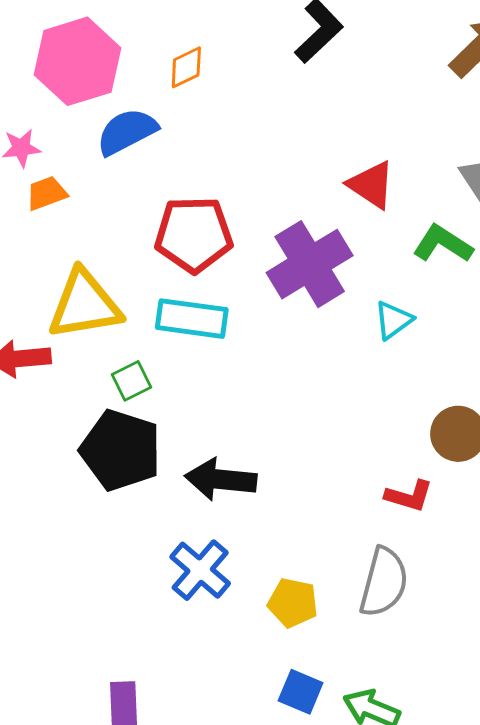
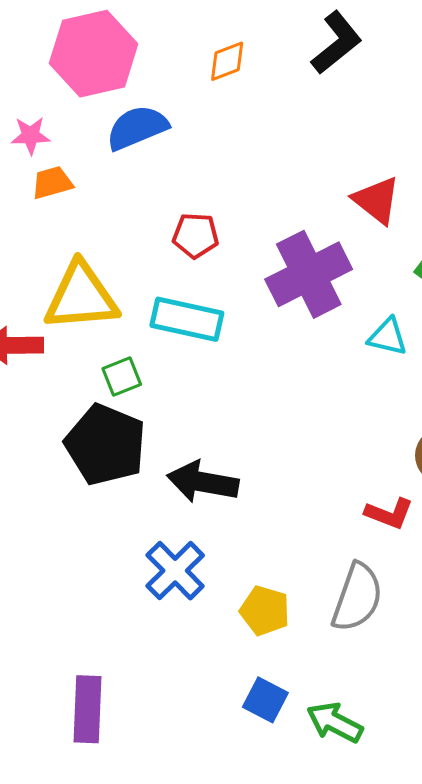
orange diamond: (186, 67) -> (227, 61), moved
red pentagon: (194, 234) -> (196, 235), size x0.6
cyan triangle: (393, 320) -> (388, 337), turned 45

